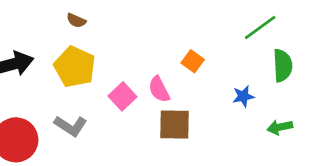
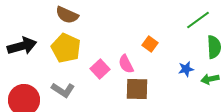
brown semicircle: (76, 21) -> (67, 15), size x1.6
green arrow: (280, 127) -> (210, 79), moved

